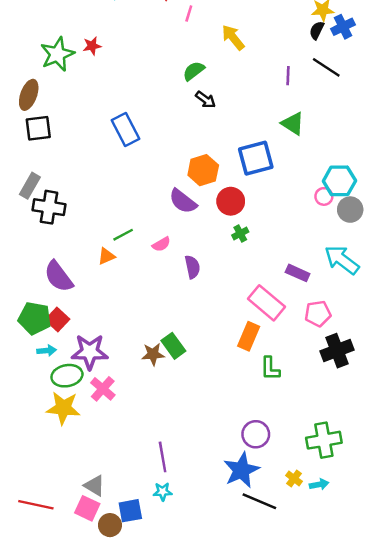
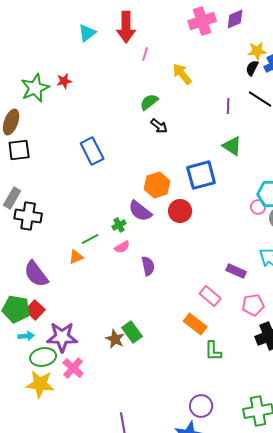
green cross: (240, 233) -> (119, 225), moved
pink rectangle: (267, 303) -> (210, 296), size x0.7
orange rectangle: (249, 336) -> (195, 324), turned -75
brown star: (153, 354) -> (115, 339), turned 30

